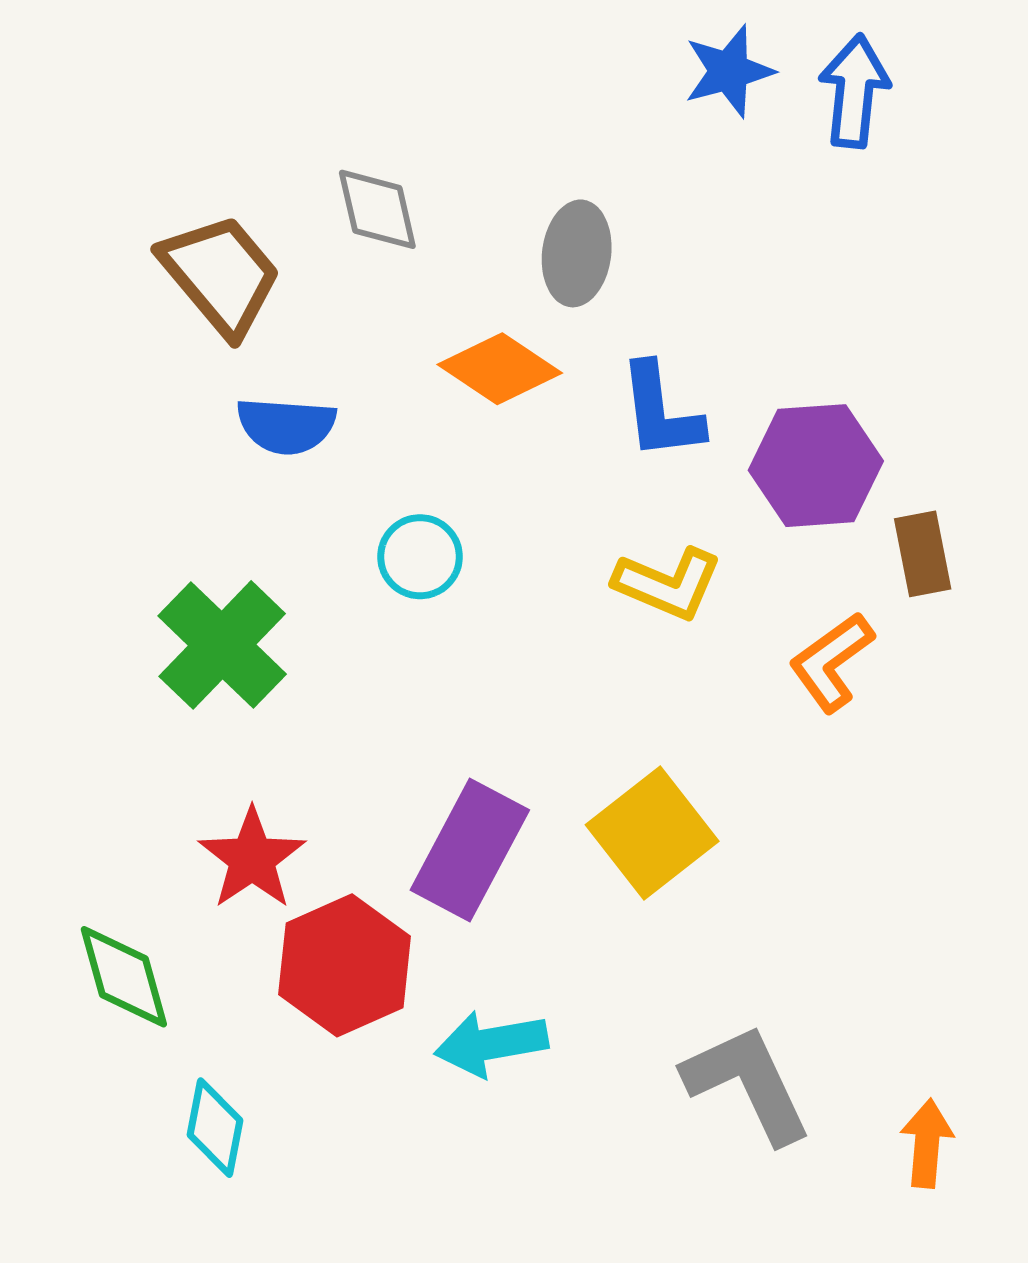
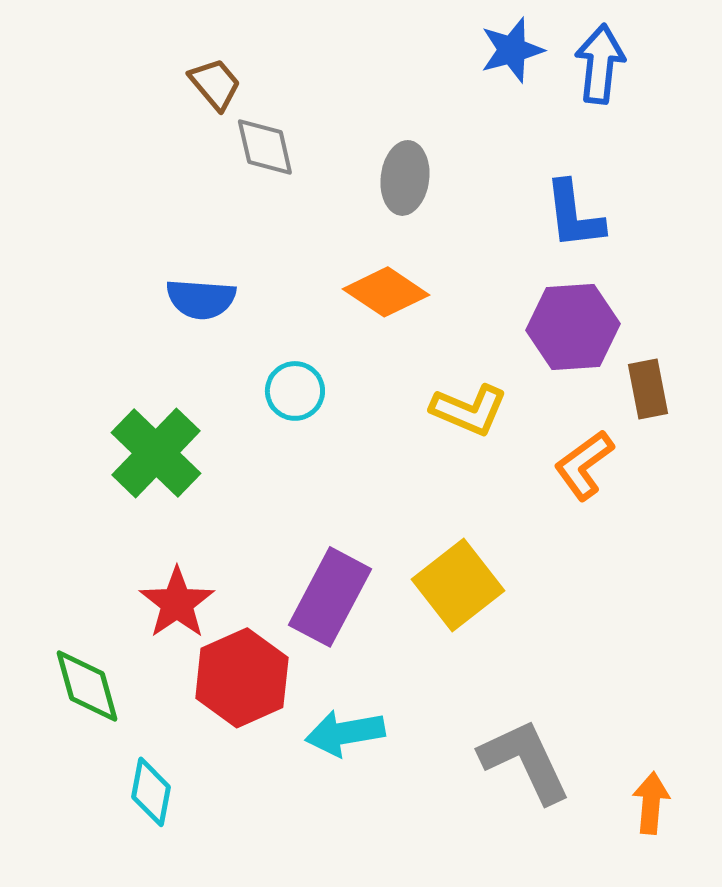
brown trapezoid: (221, 275) -> (215, 84), moved, size x0.6
orange diamond: (500, 369) -> (386, 292), moved
blue L-shape: (661, 411) -> (574, 215), moved

